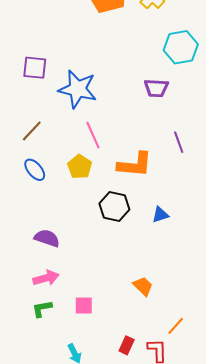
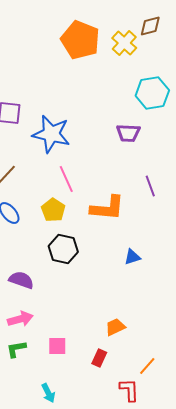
black hexagon: (114, 207) -> (63, 249), moved
orange trapezoid: (143, 286) -> (115, 327), turned -70
red rectangle: (127, 345) -> (99, 358), moved

